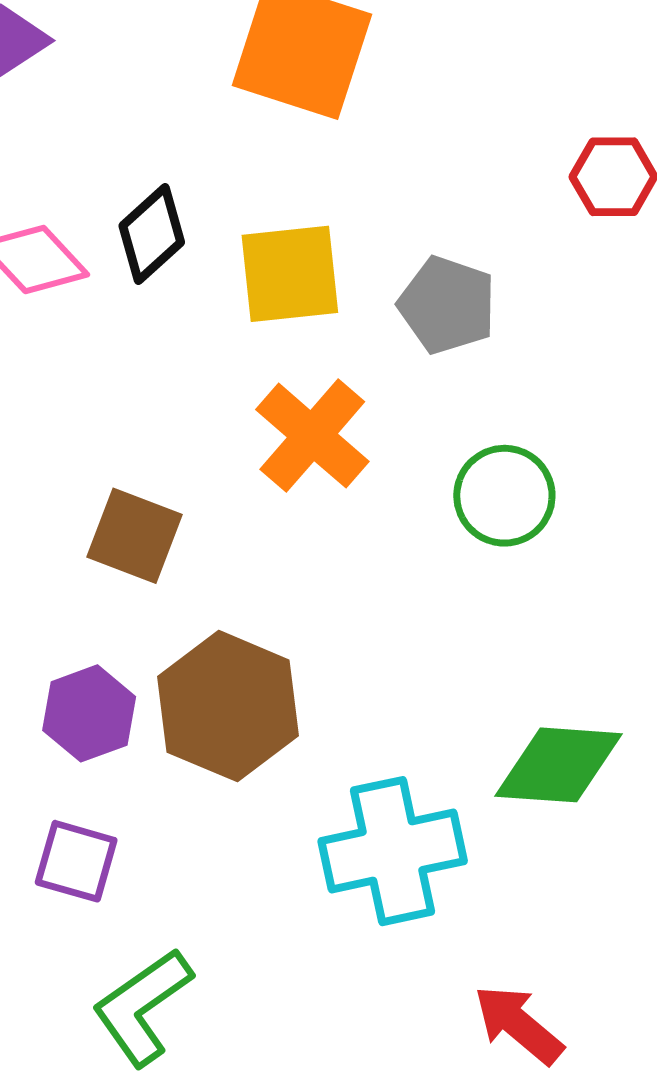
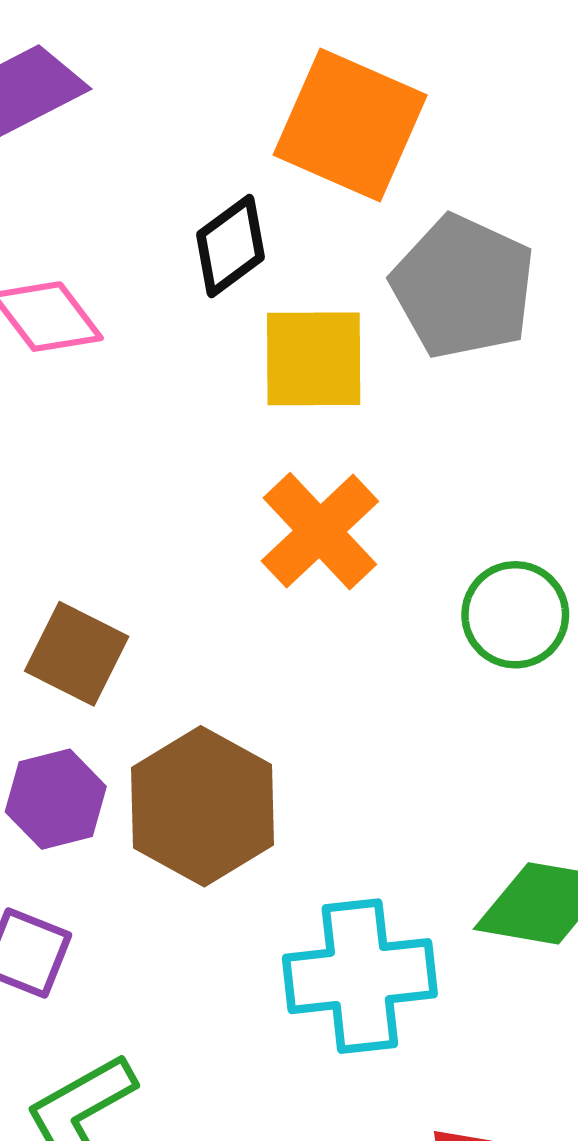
black diamond: (152, 234) -> (230, 246), moved
gray pentagon: (447, 305) -> (463, 287), moved, size x1.4
brown square: (135, 536) -> (77, 654), moved

